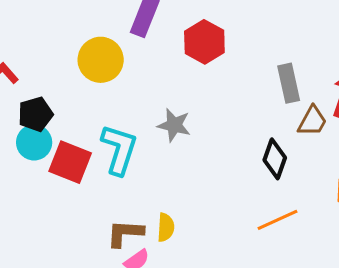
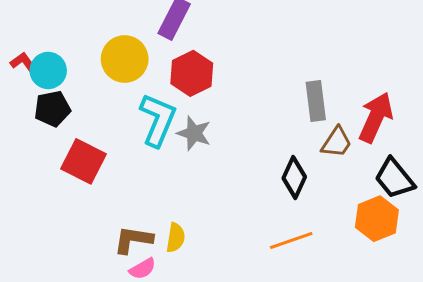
red hexagon: (204, 42) -> (192, 73), moved
cyan circle: (34, 142) -> (48, 70), moved
cyan L-shape: (119, 149) -> (158, 120), moved

